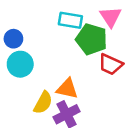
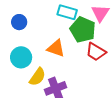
cyan circle: (20, 64) -> (21, 57), moved
orange triangle: (67, 89) -> (56, 48), moved

